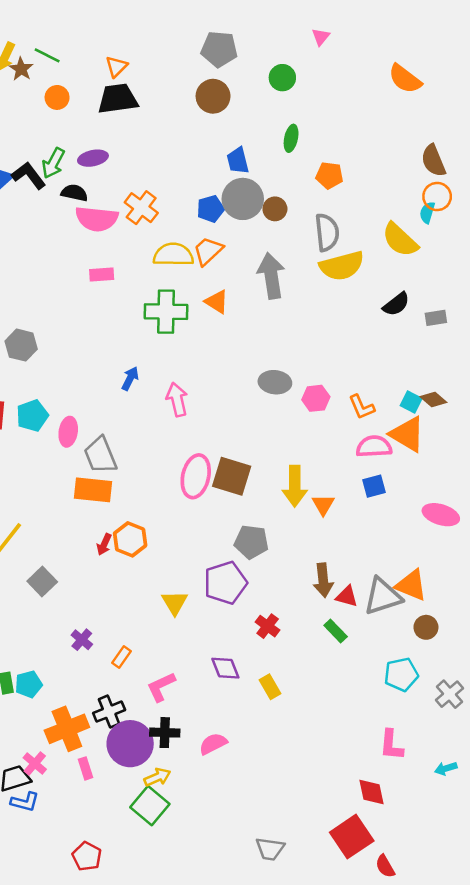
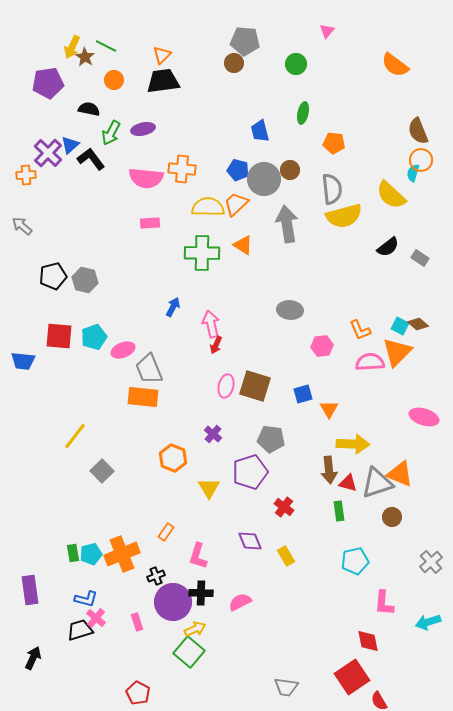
brown circle: (213, 96) -> (234, 63), moved, size x0.7
black L-shape: (29, 175) -> (91, 159), moved
black semicircle: (74, 193) -> (89, 109), moved
gray circle: (243, 199) -> (264, 179), moved
orange cross: (141, 208) -> (182, 169), turned -32
blue pentagon: (211, 209) -> (238, 170), turned 30
gray rectangle: (436, 318) -> (420, 258), turned 42
pink hexagon: (316, 398) -> (322, 346), moved
pink ellipse: (68, 432) -> (123, 350), turned 60
orange triangle: (407, 434) -> (397, 352), turned 44
pink ellipse: (196, 476) -> (226, 386), size x0.7
yellow arrow: (295, 486) -> (353, 444), moved, turned -88
blue square: (374, 486) -> (303, 394), moved
orange hexagon: (130, 539) -> (173, 458), moved
red arrow: (104, 544) -> (216, 345), moved
brown circle: (426, 627) -> (392, 517), moved
green rectangle: (336, 631) -> (339, 511), turned 36
purple cross: (82, 640) -> (213, 434), moved
cyan pentagon: (401, 674) -> (355, 561), moved
pink L-shape: (161, 687) -> (198, 556), turned -48
black cross: (109, 712) -> (156, 576), size x0.7
orange cross: (67, 729) -> (122, 554), moved
cyan arrow: (446, 768) -> (428, 622), size x1.4
blue L-shape: (25, 802) -> (86, 599), moved

